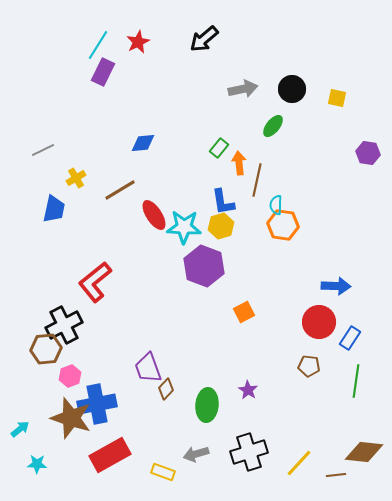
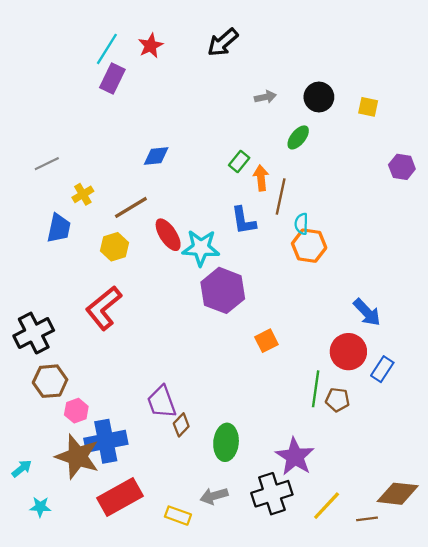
gray arrow: (243, 89) -> (265, 97), size x0.7
yellow hexagon: (221, 226) -> (115, 247), moved
blue arrow: (336, 286) -> (367, 312), turned 44
black cross: (64, 325) -> (34, 333), moved
green line: (356, 381) -> (316, 389), moved
purple star: (248, 390) -> (295, 457), moved, size x1.8

